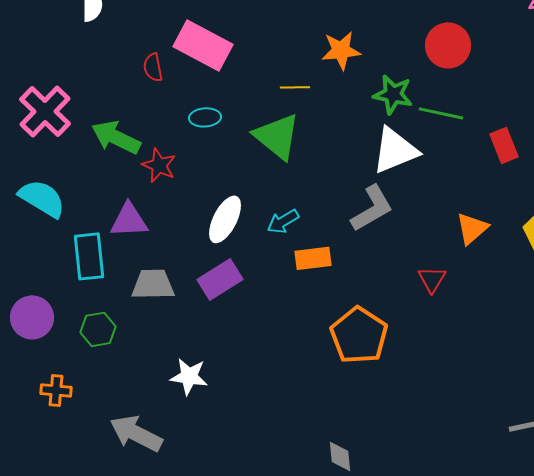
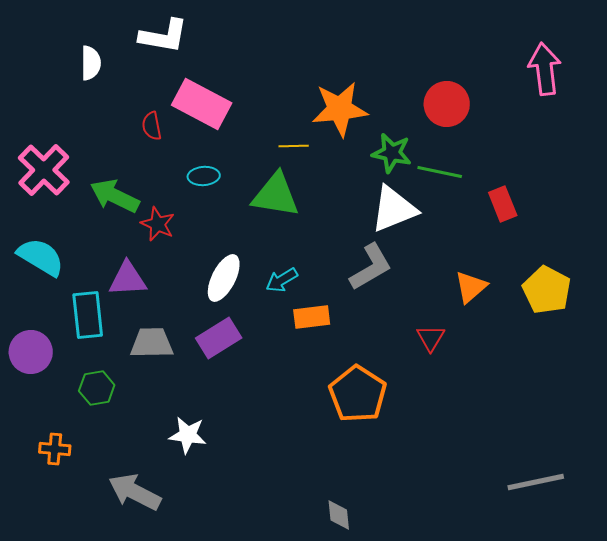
orange star: (341, 50) -> (340, 109), size x1.4
green triangle: (277, 136) -> (276, 195), turned -30
purple circle: (32, 317) -> (31, 352), moved

